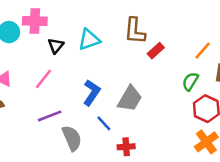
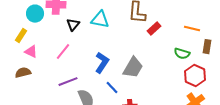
cyan triangle: (89, 39) -> (100, 20), turned 30
orange line: (203, 51) -> (192, 29), turned 63
green semicircle: (190, 81) -> (182, 54), turned -105

